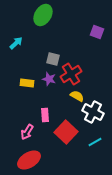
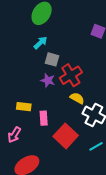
cyan arrow: (16, 43) -> (40, 43), moved
yellow rectangle: (27, 83) -> (24, 107), moved
pink arrow: (27, 132) -> (14, 135), moved

